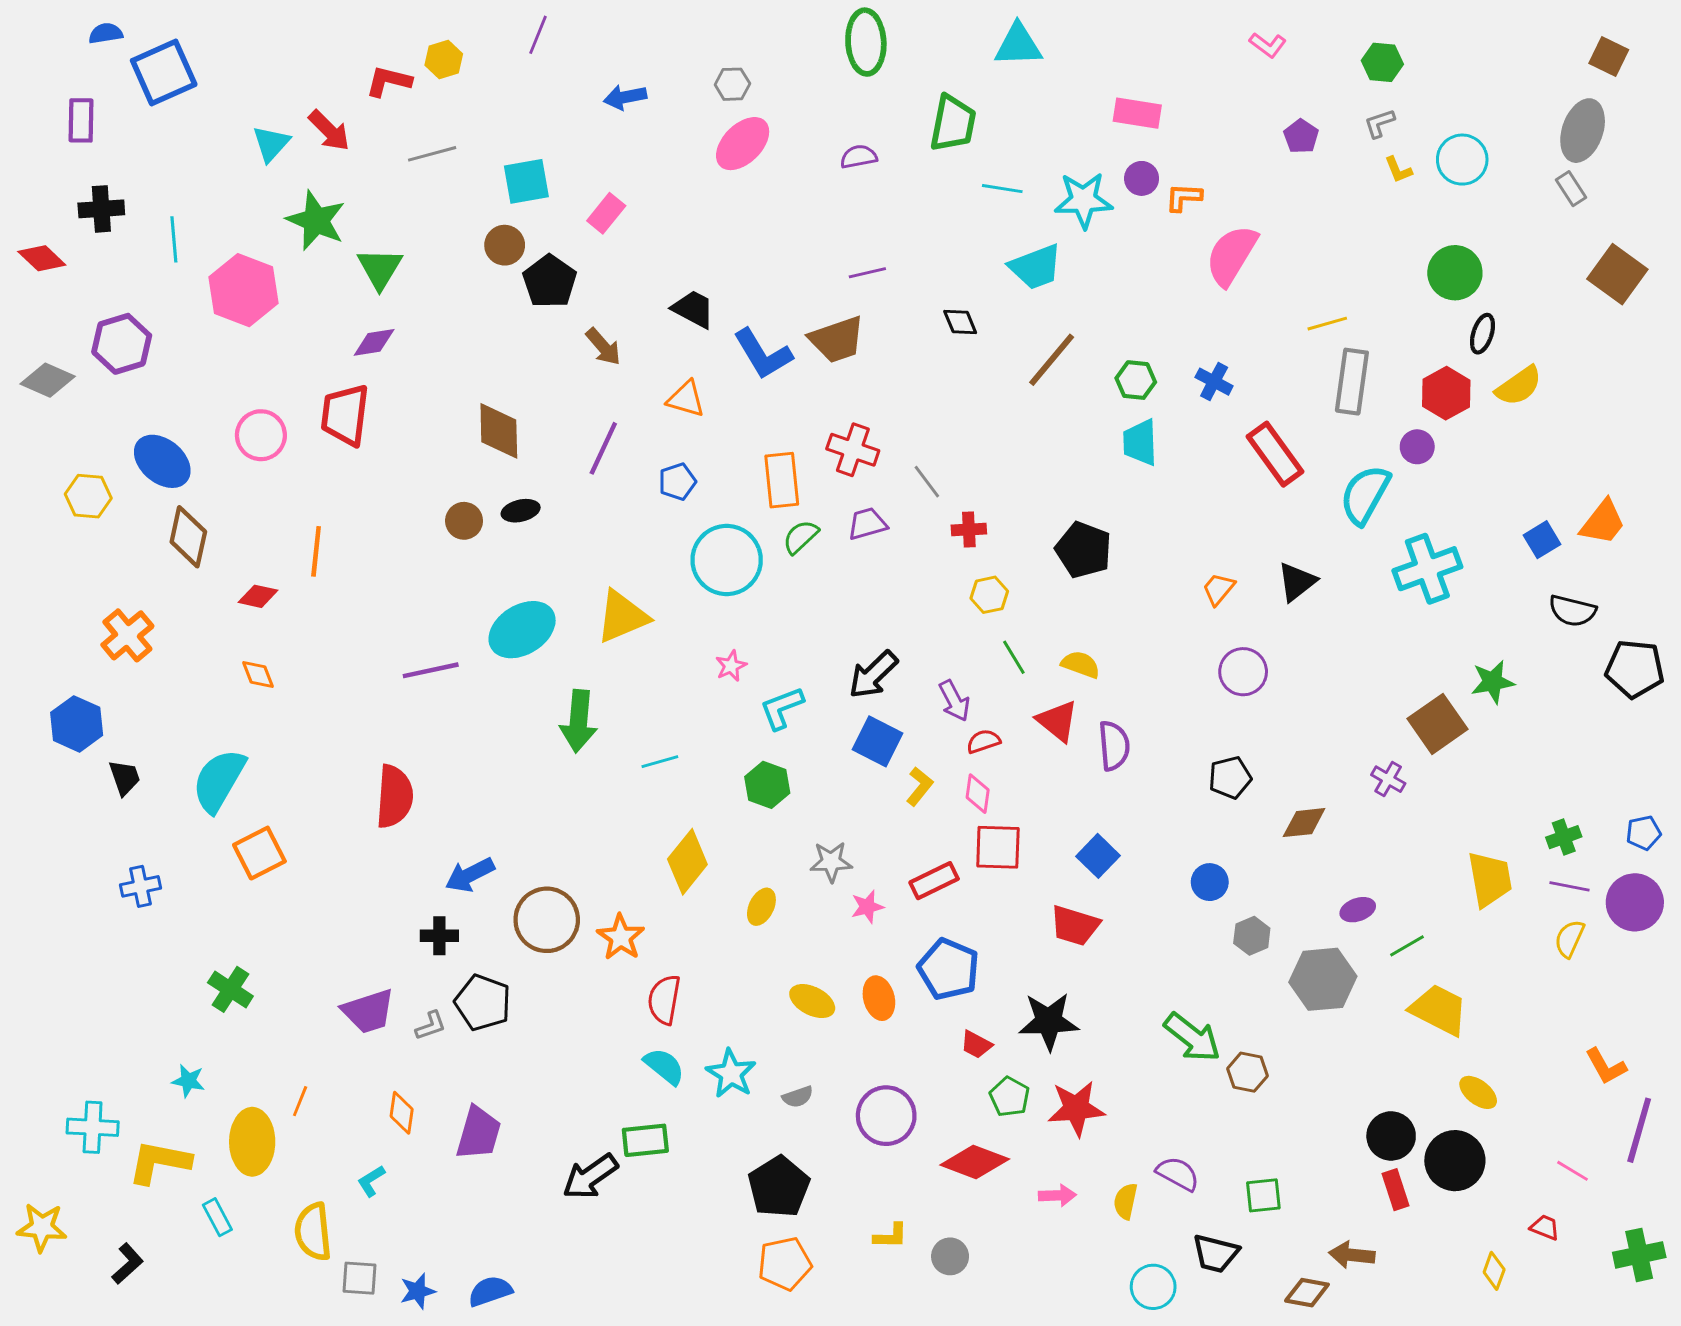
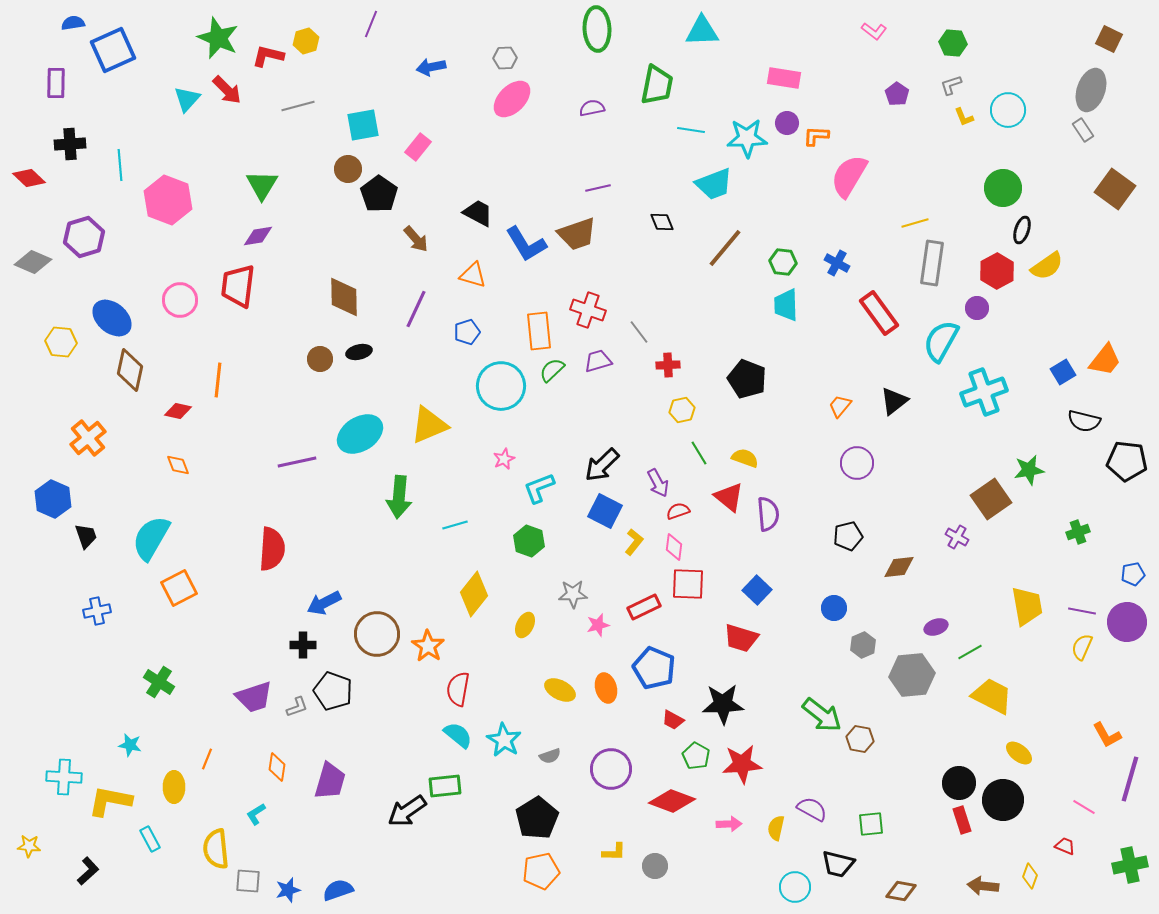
green star: (316, 221) -> (218, 38), moved
green cross: (1564, 837) -> (1078, 532), moved
yellow ellipse: (252, 1142) -> (174, 787), size x0.7
yellow star: (42, 1227) -> (29, 846), size x0.7
brown arrow: (1352, 1255) -> (983, 886), moved

